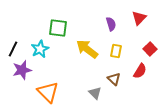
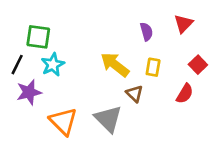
green square: (58, 28) -> (38, 37), moved
brown triangle: (114, 79) -> (135, 94), moved
gray triangle: (95, 93) -> (108, 119), moved, size x1.6

